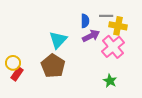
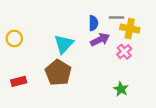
pink cross: (113, 47) -> (124, 52), size x0.6
yellow circle: (13, 63) -> (14, 38), moved
red rectangle: (17, 74) -> (19, 81), turned 40

